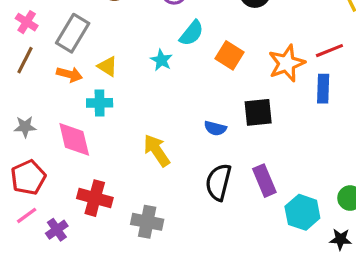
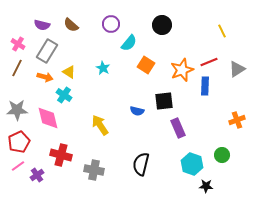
cyan semicircle: (192, 33) -> (129, 43), moved
cyan cross: (100, 103) -> (64, 95), turned 35
gray star: (25, 127) -> (17, 110), size x1.5
purple rectangle: (264, 181) -> (178, 128), moved
black semicircle: (218, 182) -> (141, 164), moved
black star: (341, 239) -> (206, 186), moved

